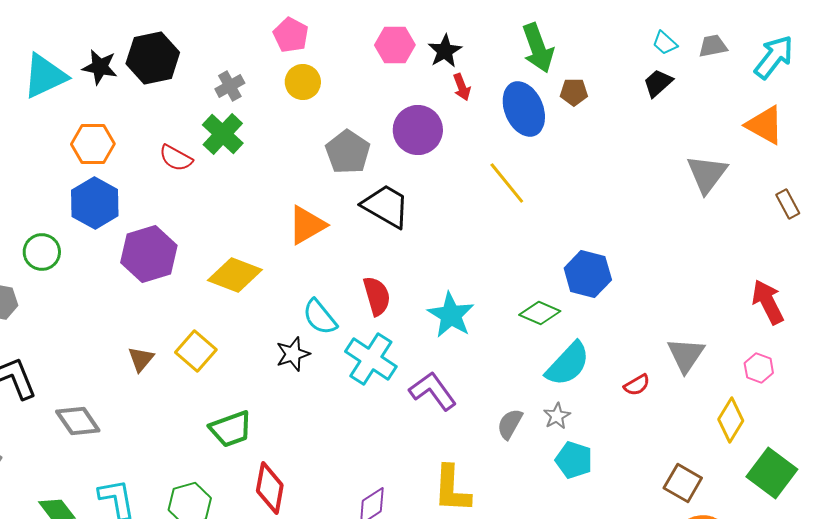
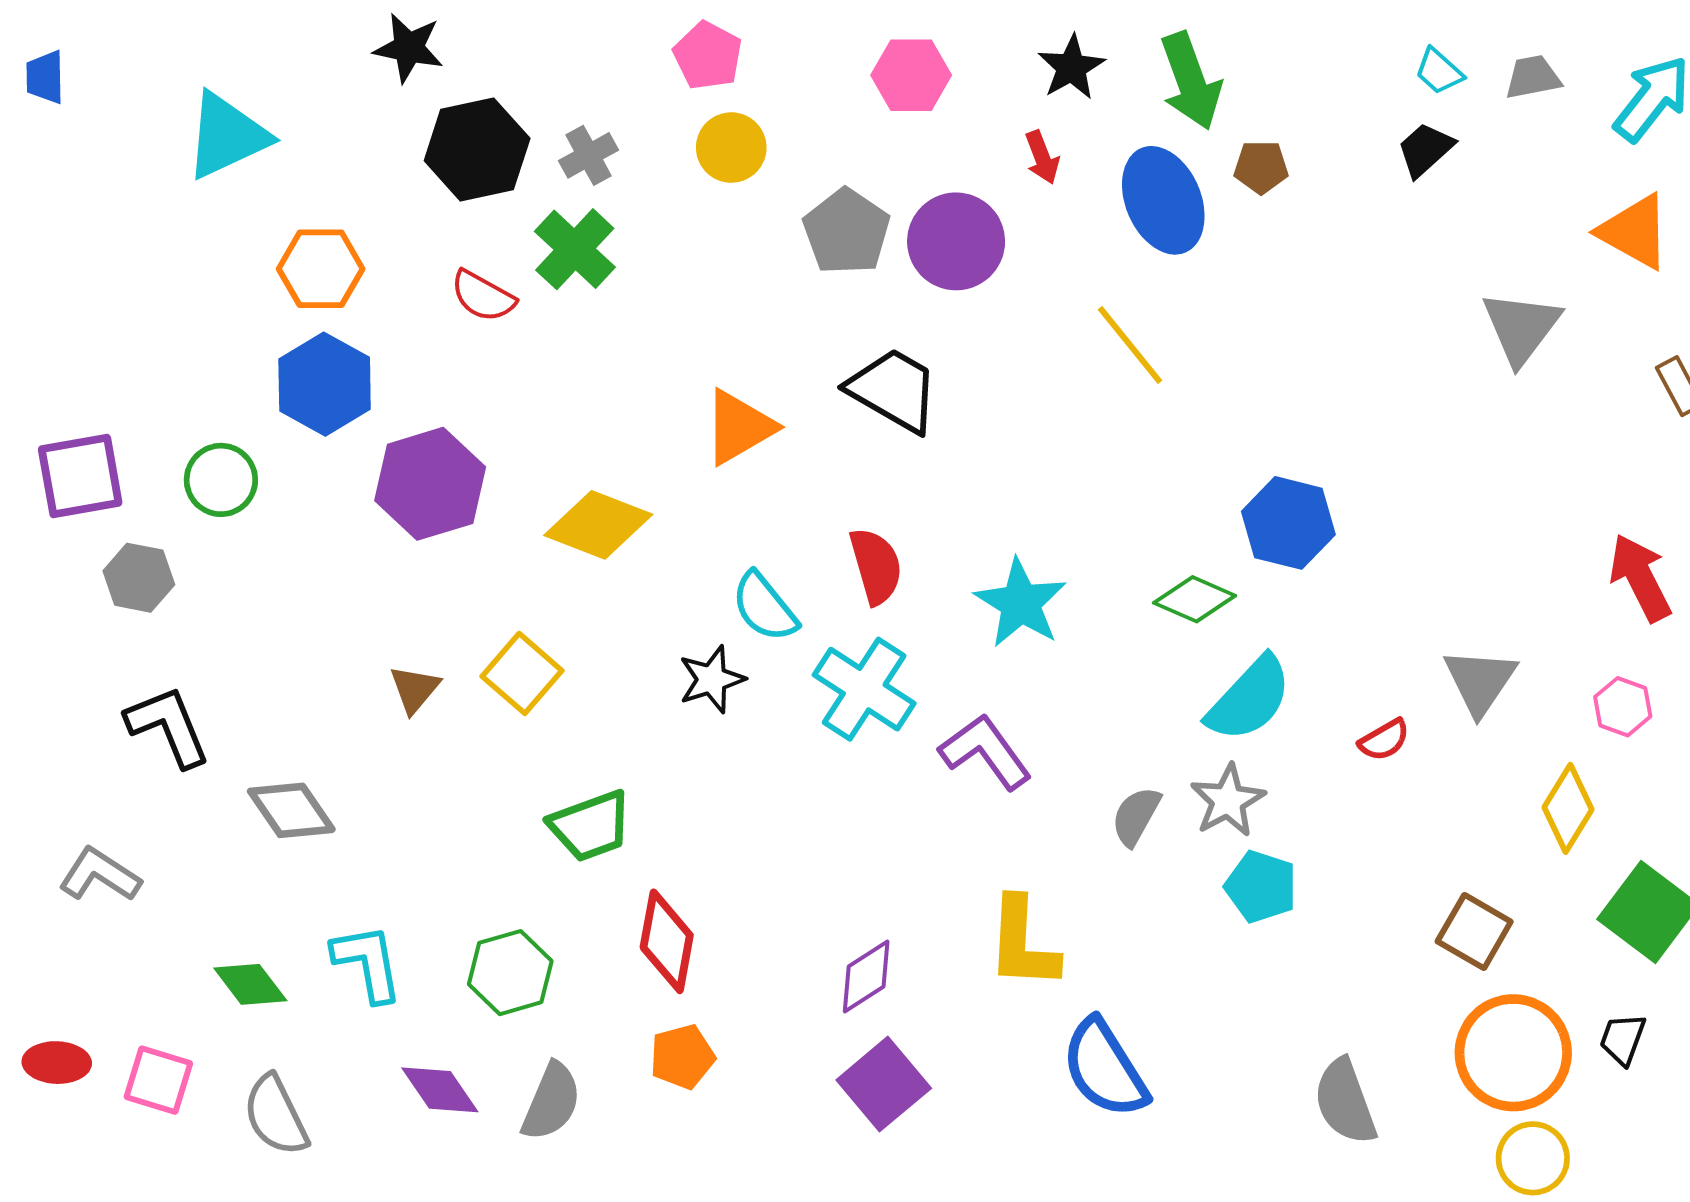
black star: (445, 51) -> (1071, 67), moved
black hexagon: (153, 58) -> (477, 150), moved
black star: (100, 67) -> (409, 48), moved
gray pentagon: (348, 152) -> (847, 232), moved
gray star: (557, 416) -> (1228, 801), size x1.4

